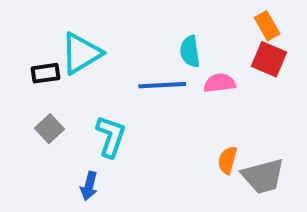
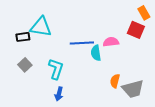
orange rectangle: (267, 26) -> (144, 13), moved
cyan semicircle: (190, 51) -> (96, 53), moved
cyan triangle: (81, 53) -> (41, 27), turned 40
blue arrow: (89, 186) -> (59, 94), moved

